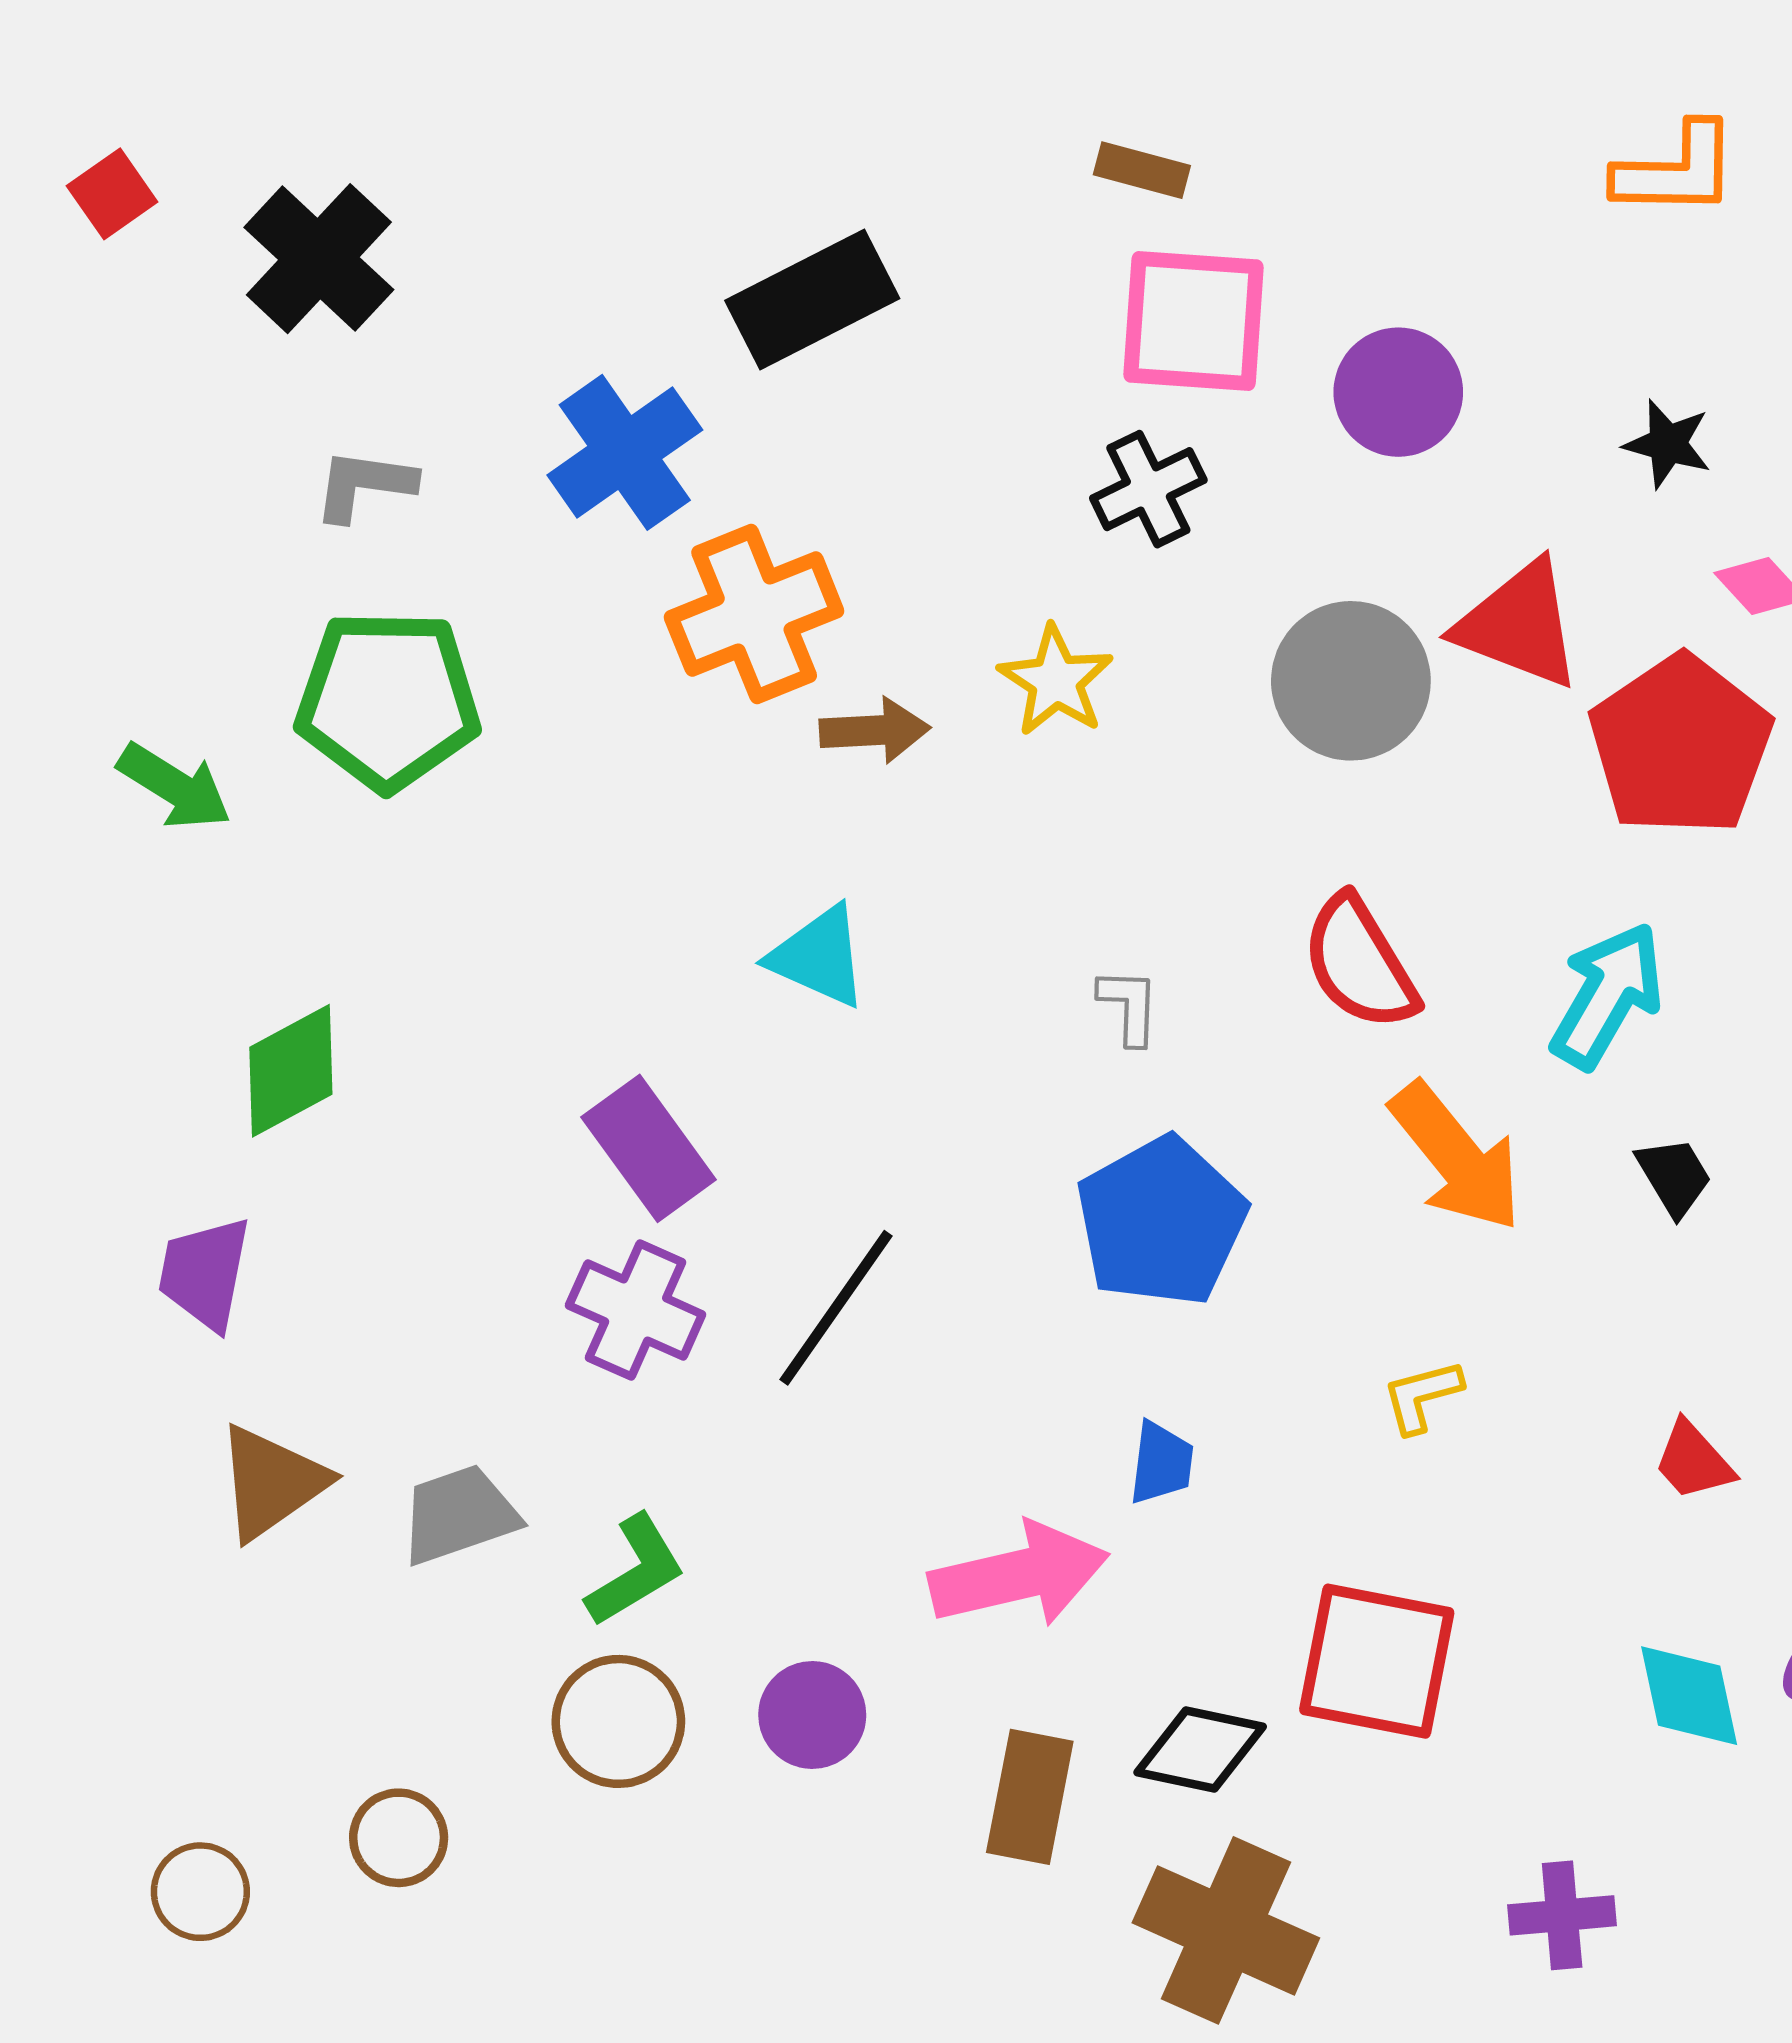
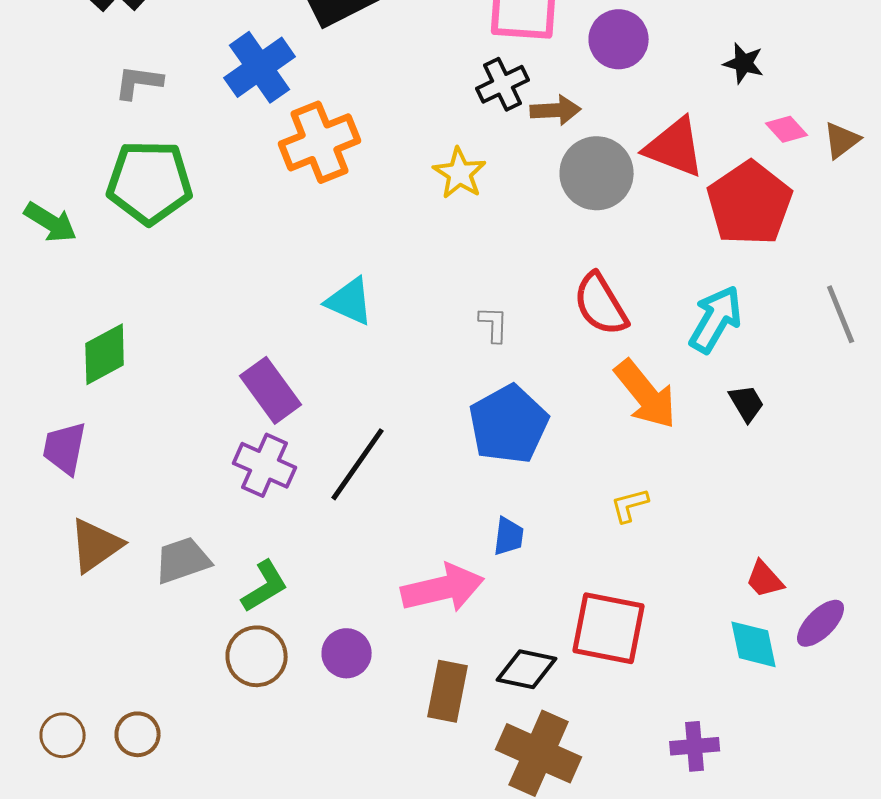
brown arrow: (875, 730) -> (556, 110), moved
red trapezoid: (1693, 1461) -> (765, 579), moved
brown circle: (399, 1838) -> (138, 734), moved

